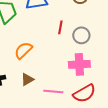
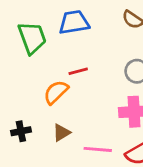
red line: (60, 27) -> (78, 71), moved, turned 64

